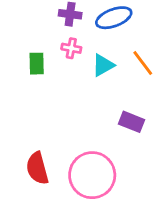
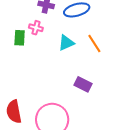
pink cross: (71, 48) -> (36, 28), moved

